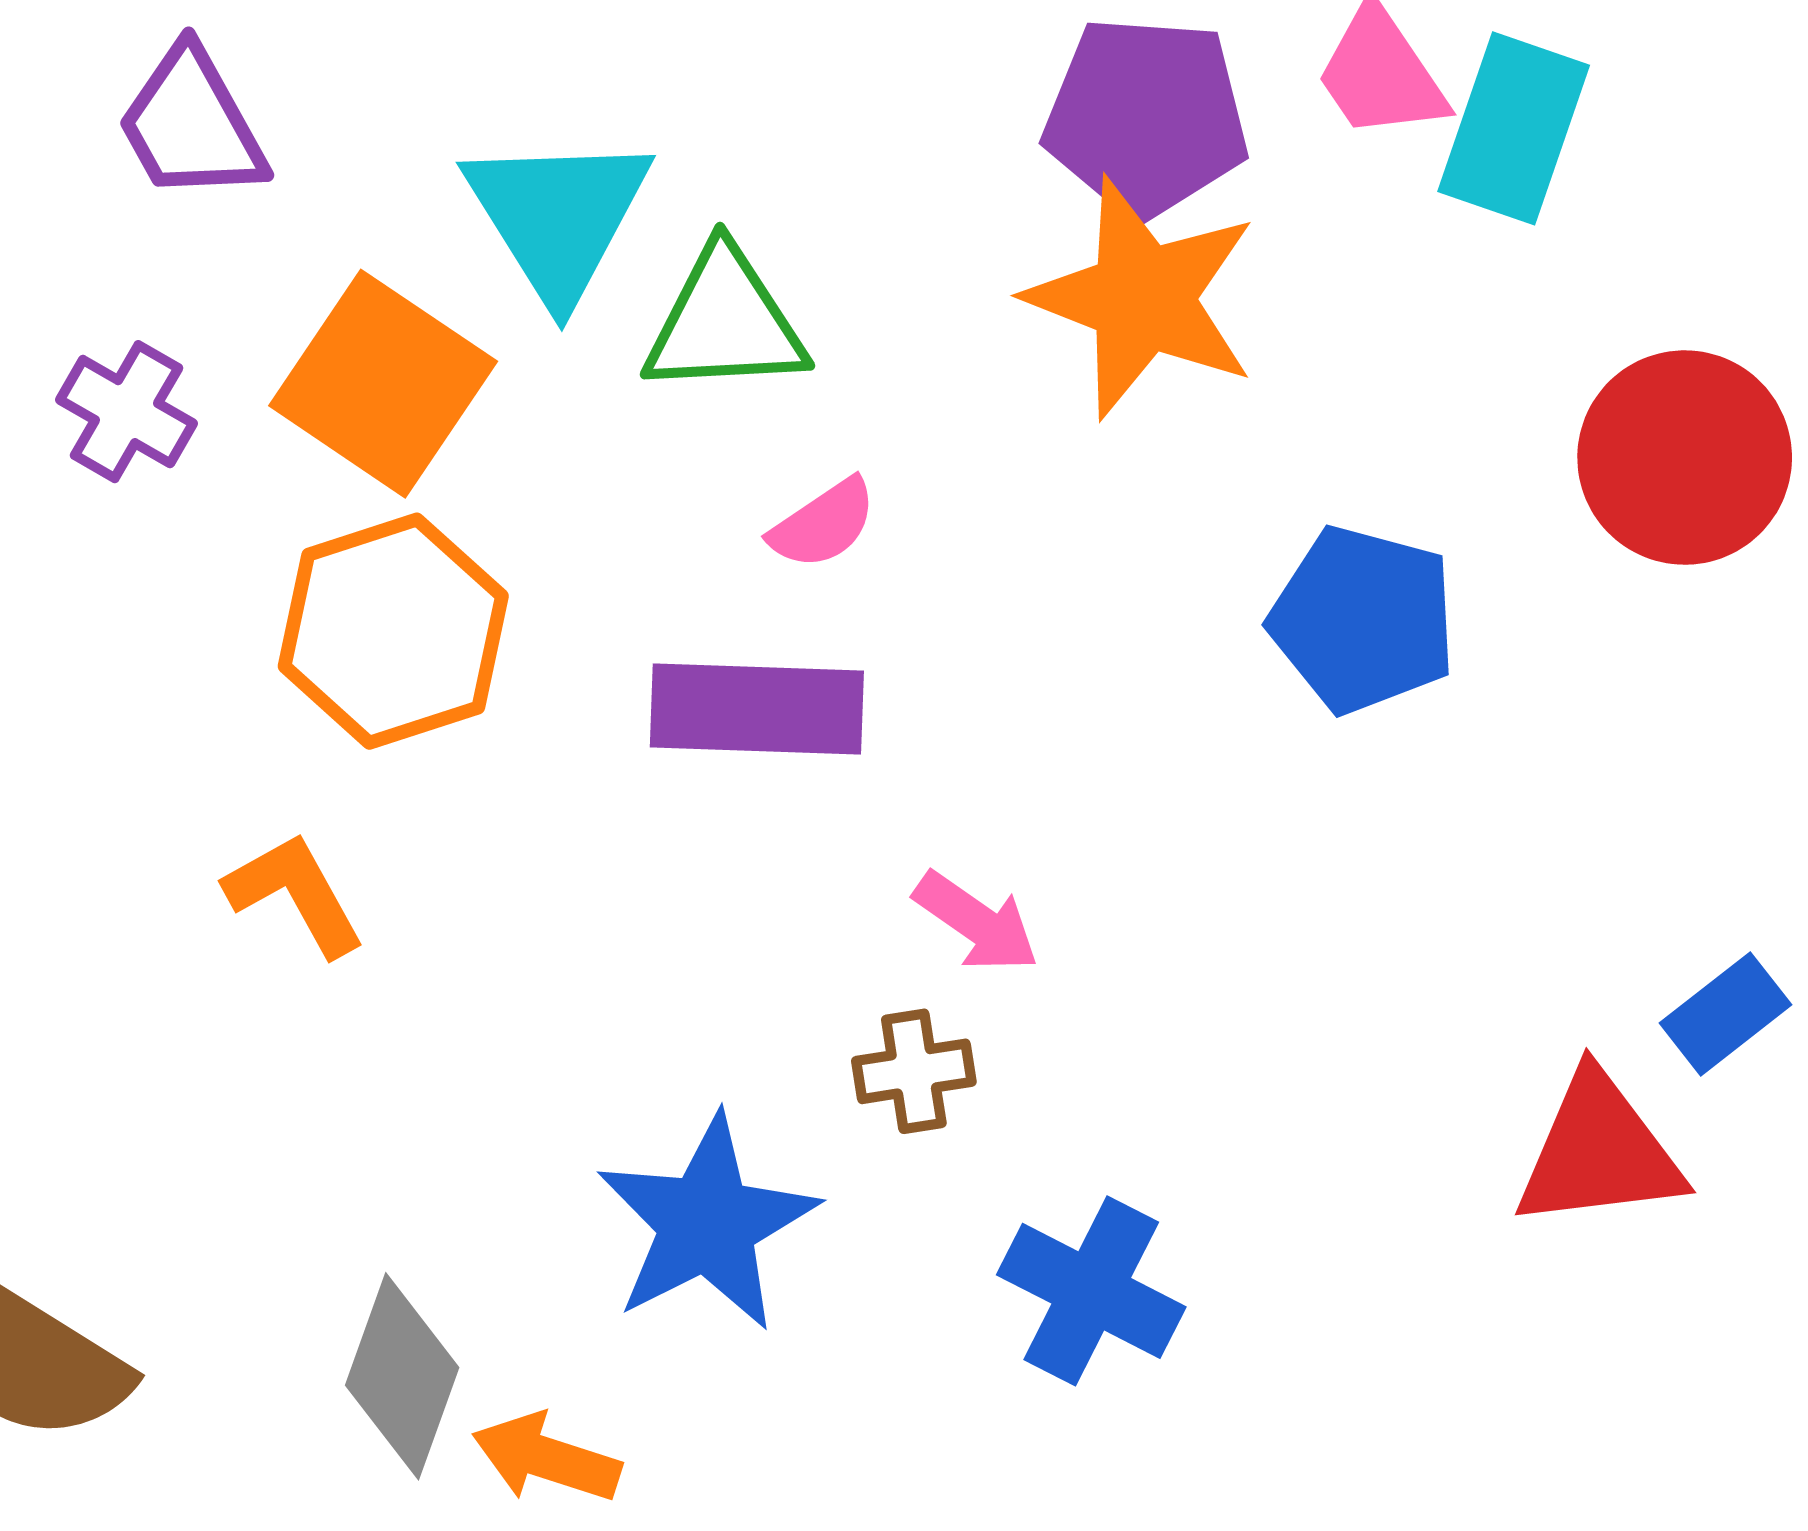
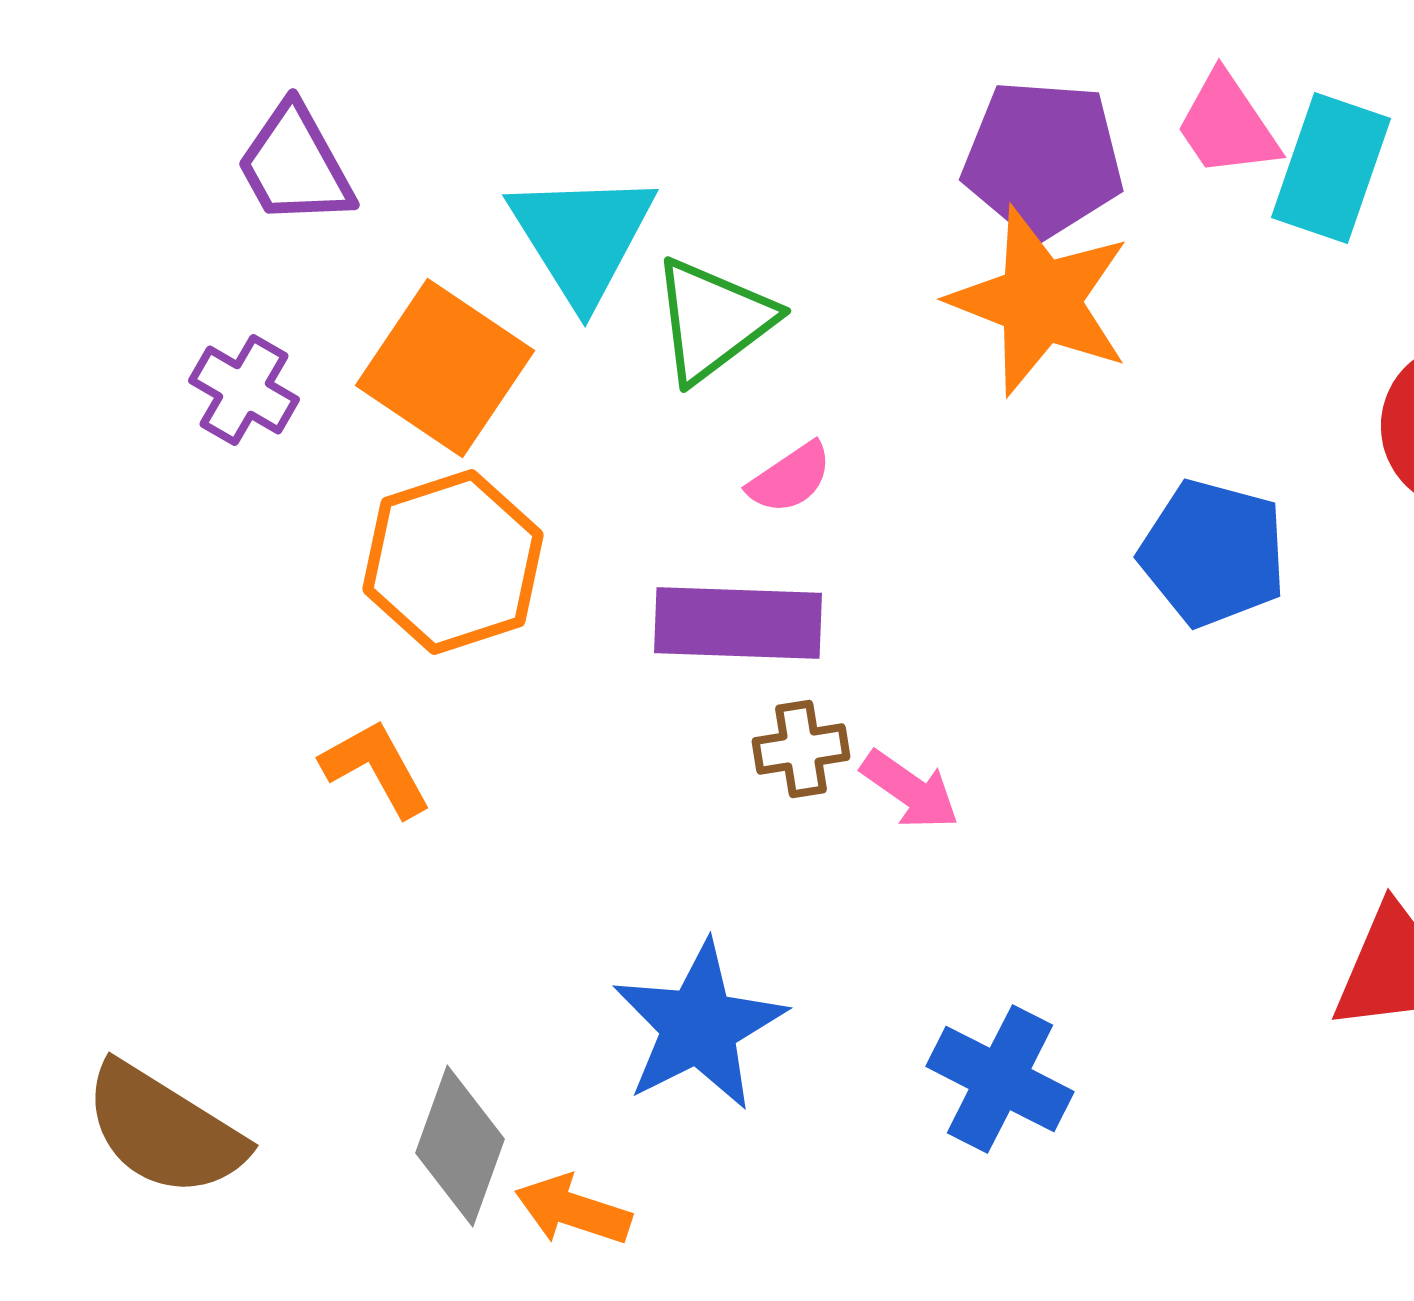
green triangle: (725, 322) -> (713, 320), turned -34
brown cross: (914, 1071) -> (801, 749), moved

